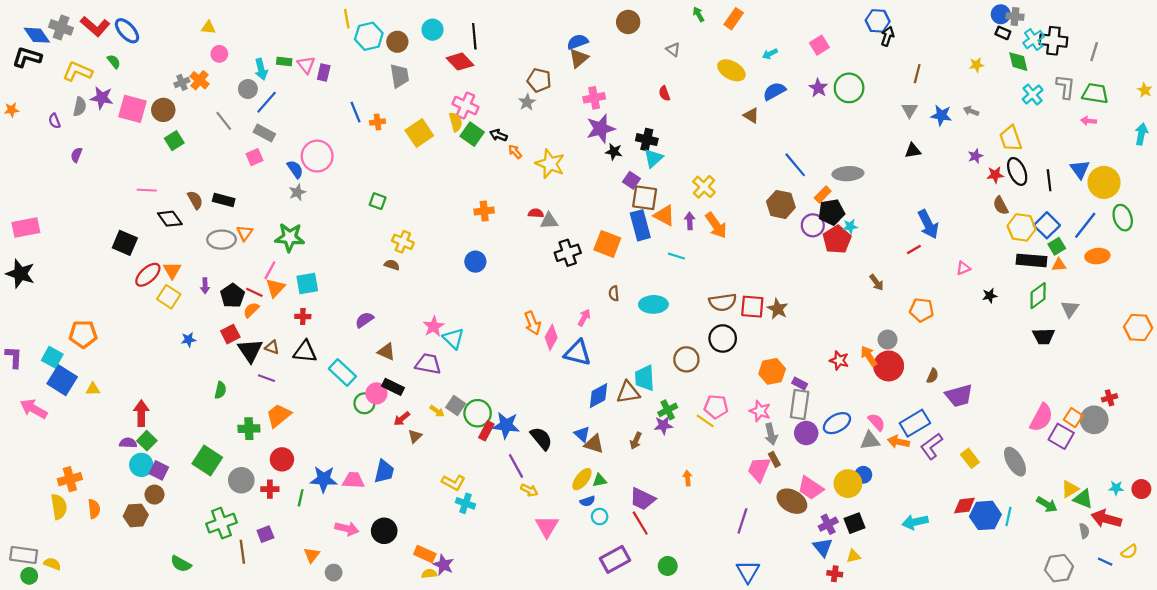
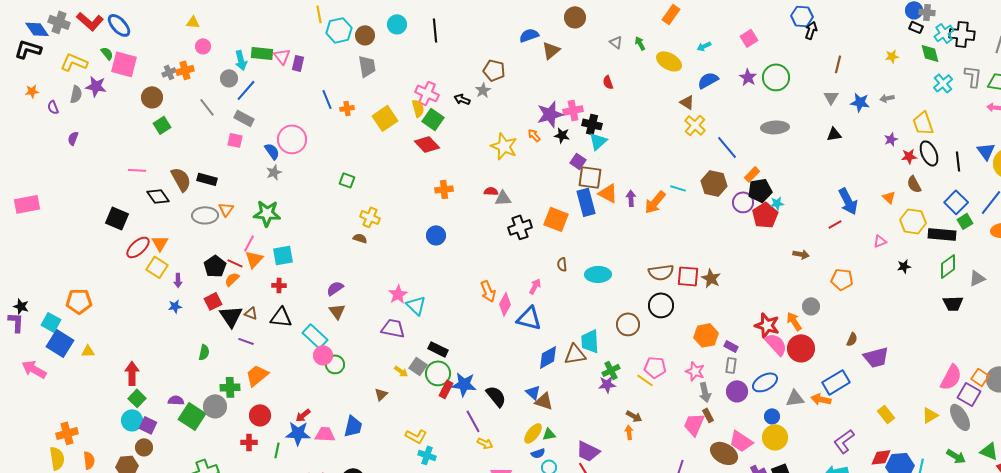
green arrow: (698, 14) -> (640, 43), moved
brown triangle: (579, 58) -> (551, 50), moved
green rectangle: (284, 62) -> (262, 53), size x1.5
red diamond: (460, 62) -> (427, 144), moved
orange cross: (200, 80) -> (185, 70), turned 36
pink cross: (594, 98) -> (573, 110), moved
pink square: (132, 109) -> (124, 64), moved
orange star: (12, 110) -> (32, 91), moved
gray arrow: (971, 111) -> (887, 98), turned -32
black arrow: (498, 135) -> (462, 99), moved
orange arrow: (515, 152) -> (534, 135), moved
pink square: (254, 157) -> (235, 140), turned 35
gray ellipse: (848, 174) -> (775, 127), moved
yellow cross: (704, 187) -> (695, 125), moved
brown semicircle: (195, 200) -> (181, 179), size x1.4
orange arrow: (716, 225) -> (655, 202), turned 75
yellow hexagon: (1022, 227) -> (913, 221), moved
cyan line: (676, 256) -> (678, 188), moved
orange triangle: (1059, 265) -> (889, 197), moved, turned 48
black star: (20, 274) -> (21, 306), moved, size x0.6
brown arrow: (877, 282) -> (801, 254), turned -42
purple arrow: (205, 286) -> (178, 280), moved
gray triangle: (1070, 309) -> (977, 278), turned 30
brown triangle: (386, 352) -> (337, 311), moved, turned 30
red star: (839, 360) -> (767, 325), size x1.4
red circle: (889, 366) -> (801, 348), moved
black rectangle: (393, 387) -> (438, 349), moved
pink circle: (376, 393) -> (323, 355), moved
gray rectangle: (800, 404) -> (731, 365), size x0.6
red arrow: (402, 419) -> (303, 415), moved
pink semicircle: (877, 422) -> (776, 344), moved, size x1.4
brown arrow: (636, 441) -> (634, 416), moved, turned -84
purple semicircle: (128, 443) -> (176, 400), moved
purple L-shape: (931, 446) -> (844, 441), moved
gray ellipse: (1015, 462) -> (960, 417), moved
blue circle: (863, 475) -> (772, 416), moved
gray circle: (241, 480) -> (215, 406), moved
yellow triangle: (1070, 489) -> (930, 415), moved

